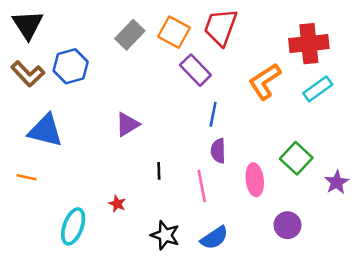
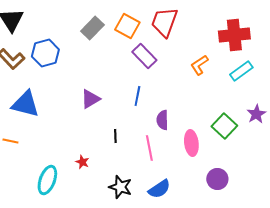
orange L-shape: (265, 81) -> (199, 65), size x0.7
blue line: (213, 114) -> (137, 96), moved
purple star: (337, 182) -> (256, 114), moved

